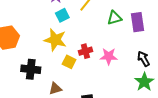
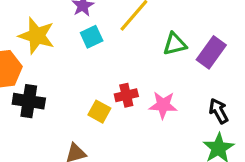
purple rectangle: (137, 22) -> (211, 52), turned 42
yellow star: (55, 40) -> (37, 36), moved
black cross: (31, 69) -> (29, 101), moved

